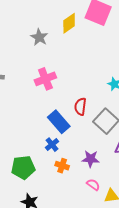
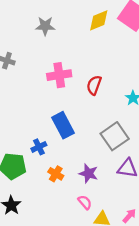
gray star: (39, 37) -> (45, 26), moved, turned 30
red semicircle: (80, 107) -> (94, 85), moved
blue cross: (52, 145) -> (39, 147), moved

